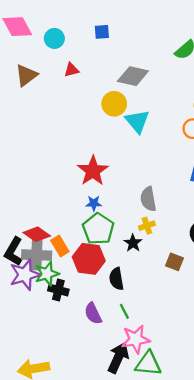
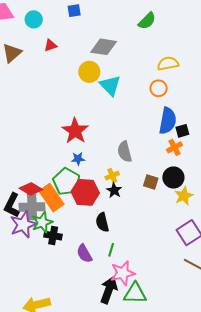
yellow cross: (147, 226) -> (112, 176), moved
green pentagon: (98, 229) -> (67, 182), moved
orange rectangle: (60, 246) -> (52, 198), size x1.5
red hexagon: (89, 259) -> (85, 192), moved
brown square: (175, 262) -> (151, 182), moved
green line: (124, 311) -> (111, 250), turned 48

